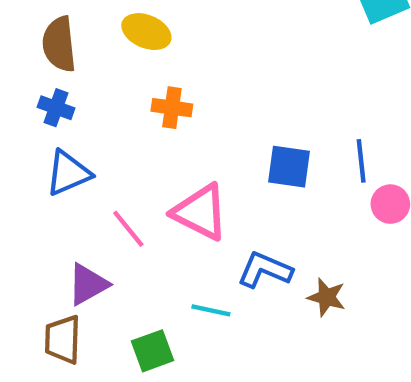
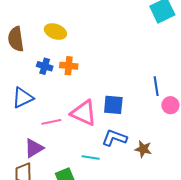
blue cross: (56, 108) -> (45, 66), moved
blue square: (289, 167) -> (113, 105), moved
pink line: (128, 229) -> (51, 122), turned -60

